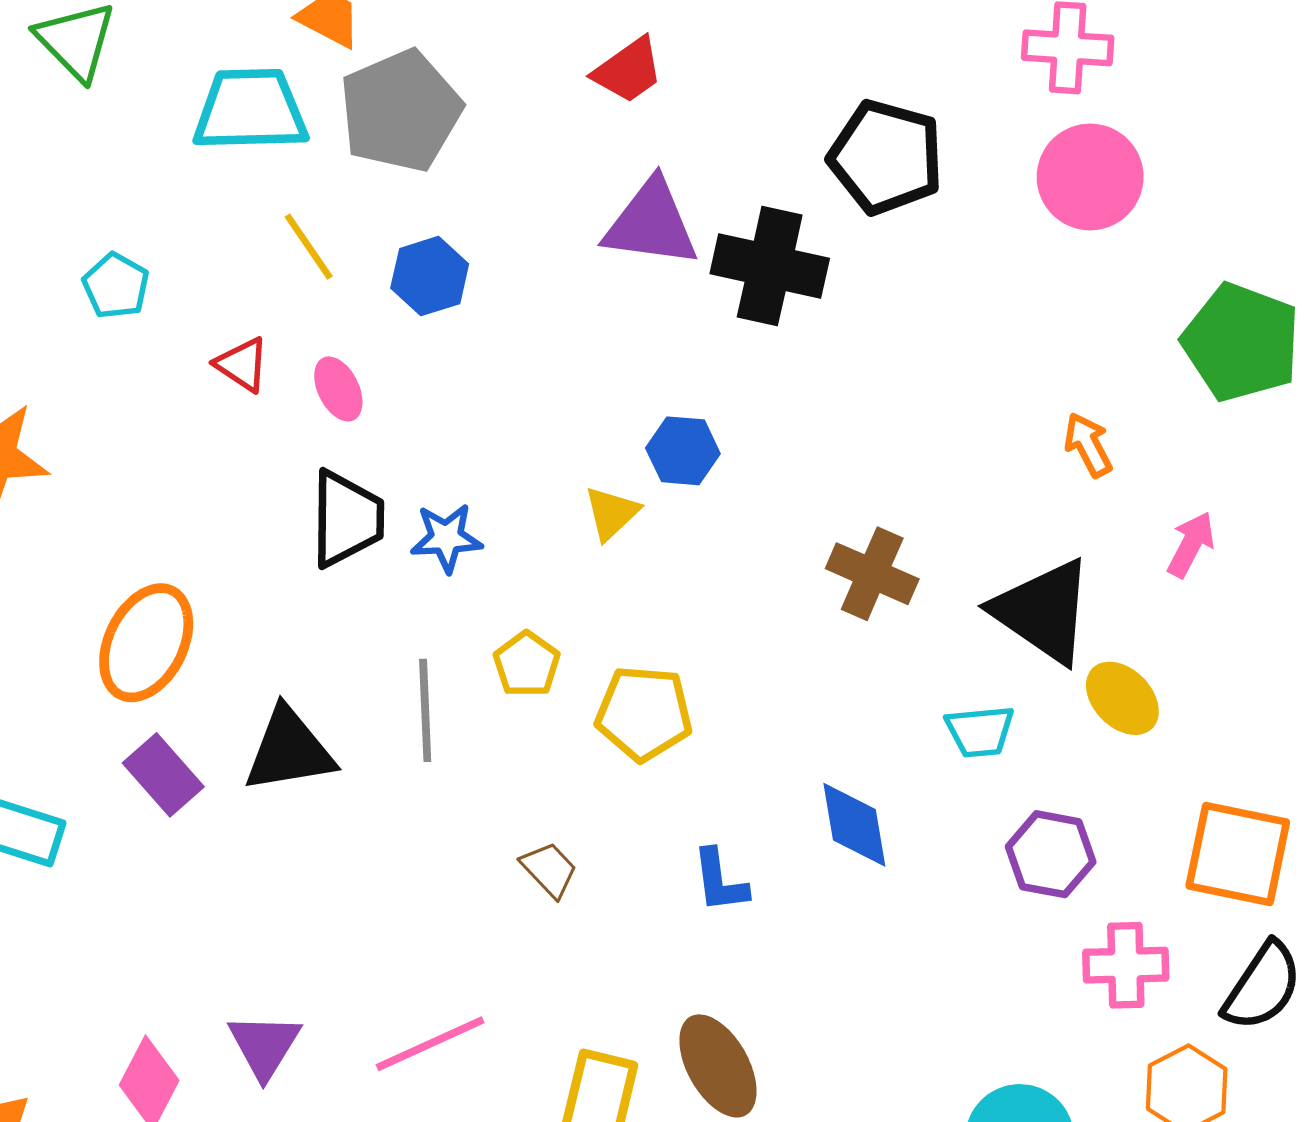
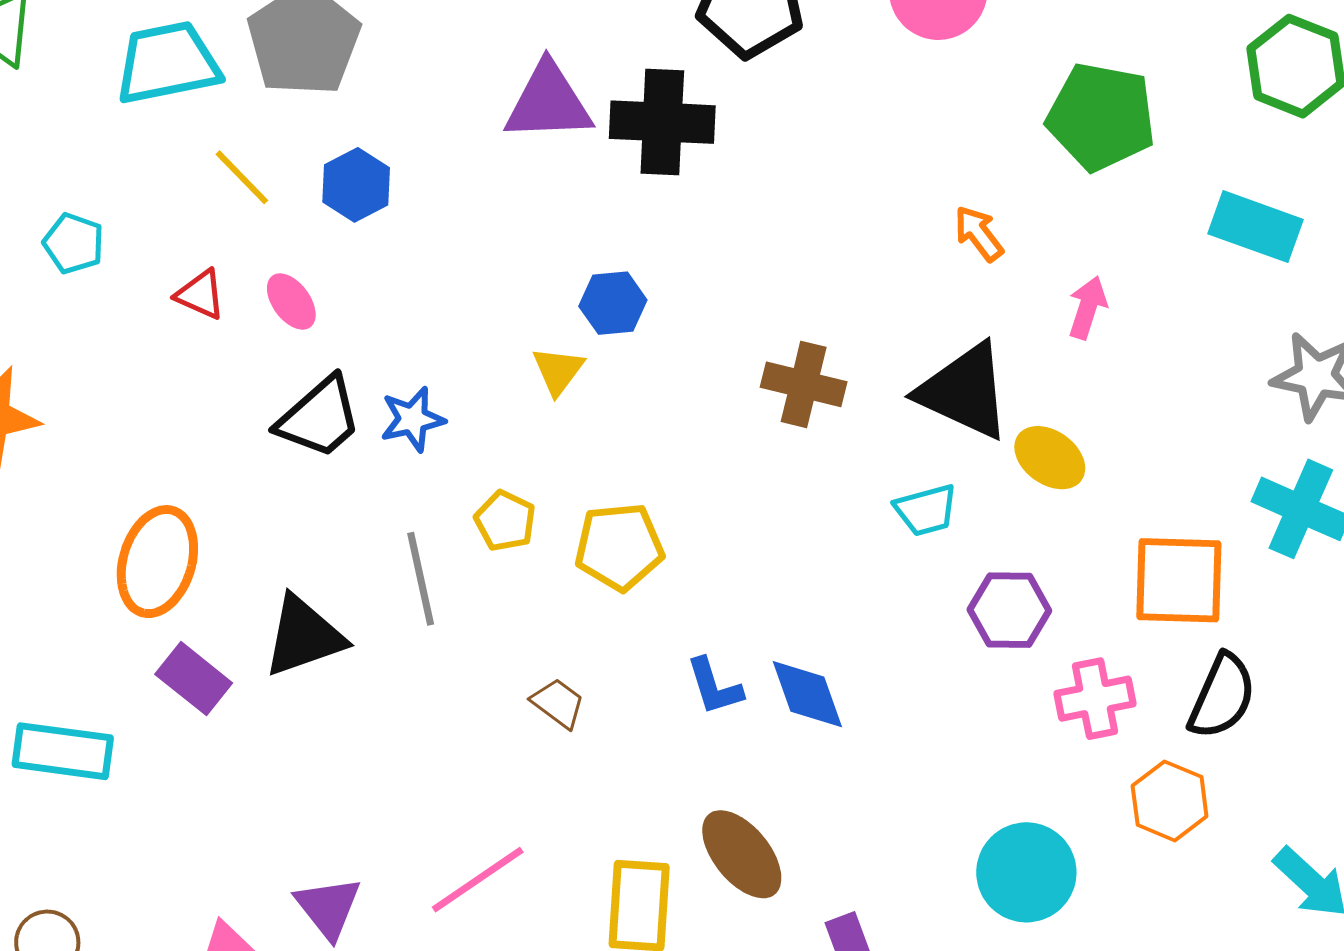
black trapezoid: (347, 519) -> (319, 418), turned 58
blue diamond: (854, 825) -> (807, 694), moved

